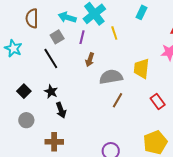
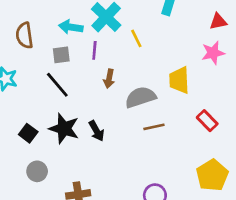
gray square: (57, 37) -> (61, 55), turned 32
black star: (51, 92) -> (64, 129), size x1.6
brown line: (118, 100) -> (154, 127), turned 56
black arrow: (61, 110) -> (97, 131), moved

